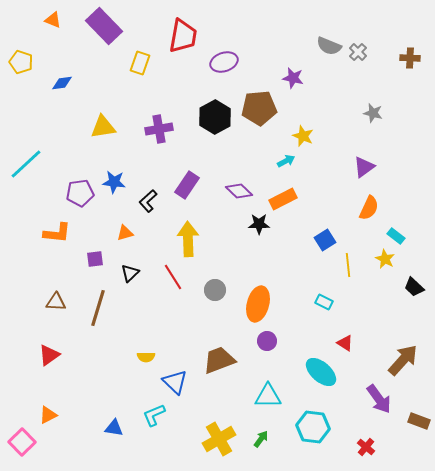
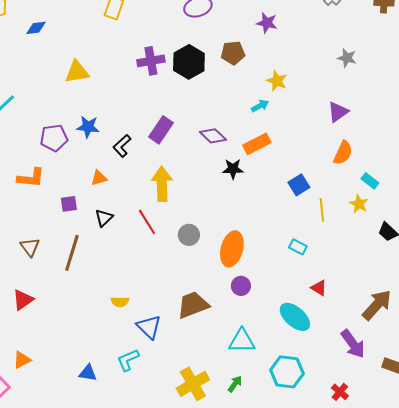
brown pentagon: (259, 108) -> (233, 53), size x0.7
purple cross: (159, 129) -> (151, 61), moved
brown triangle: (56, 302) -> (30, 247), turned 50

